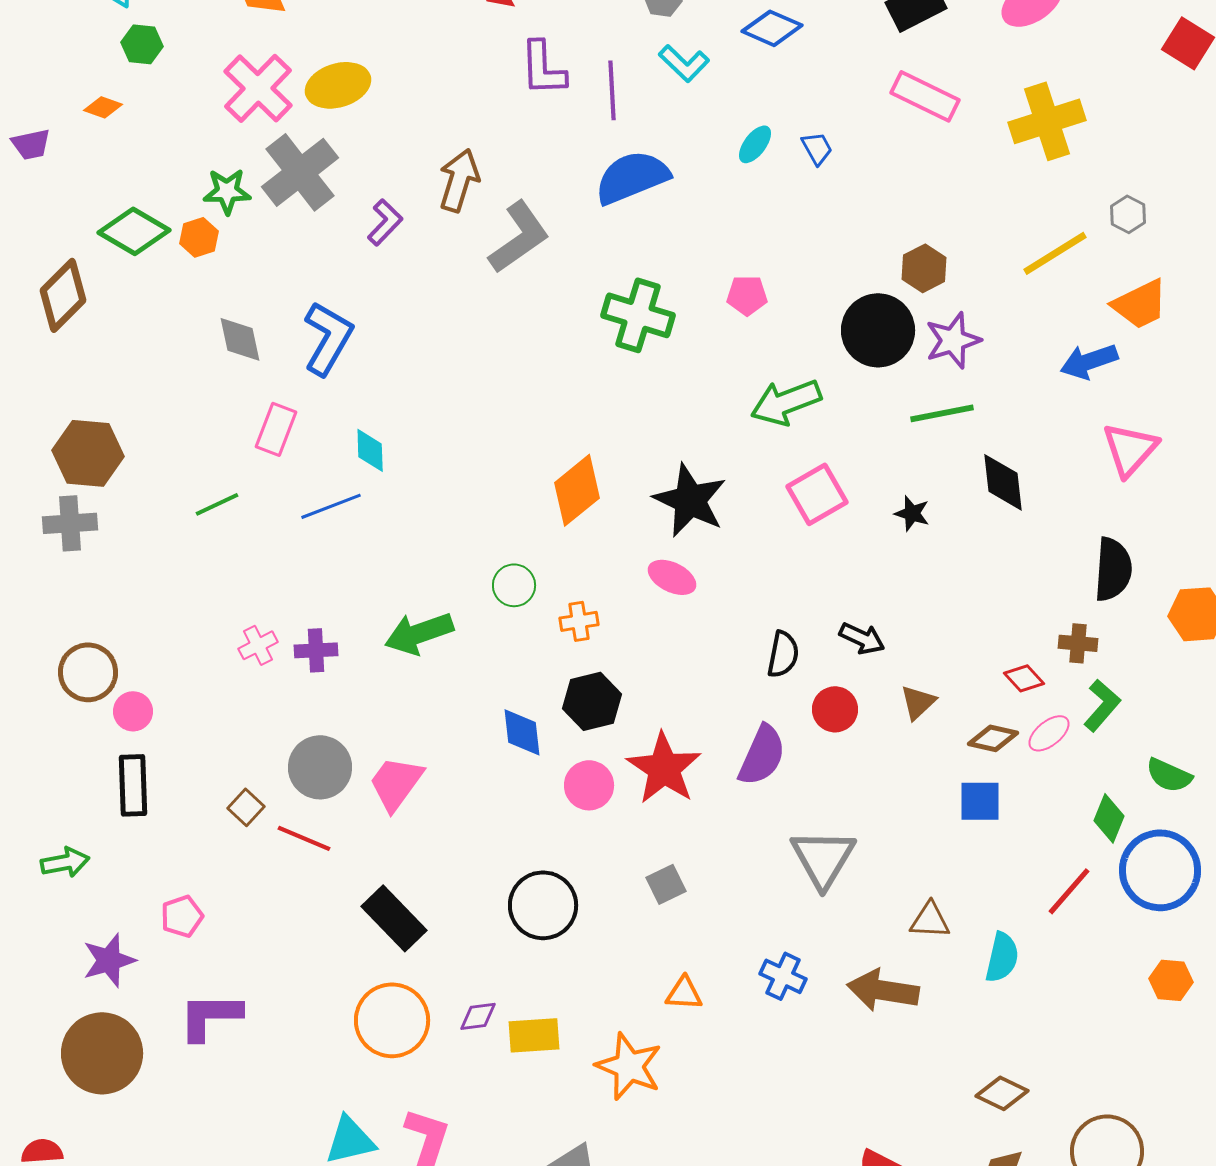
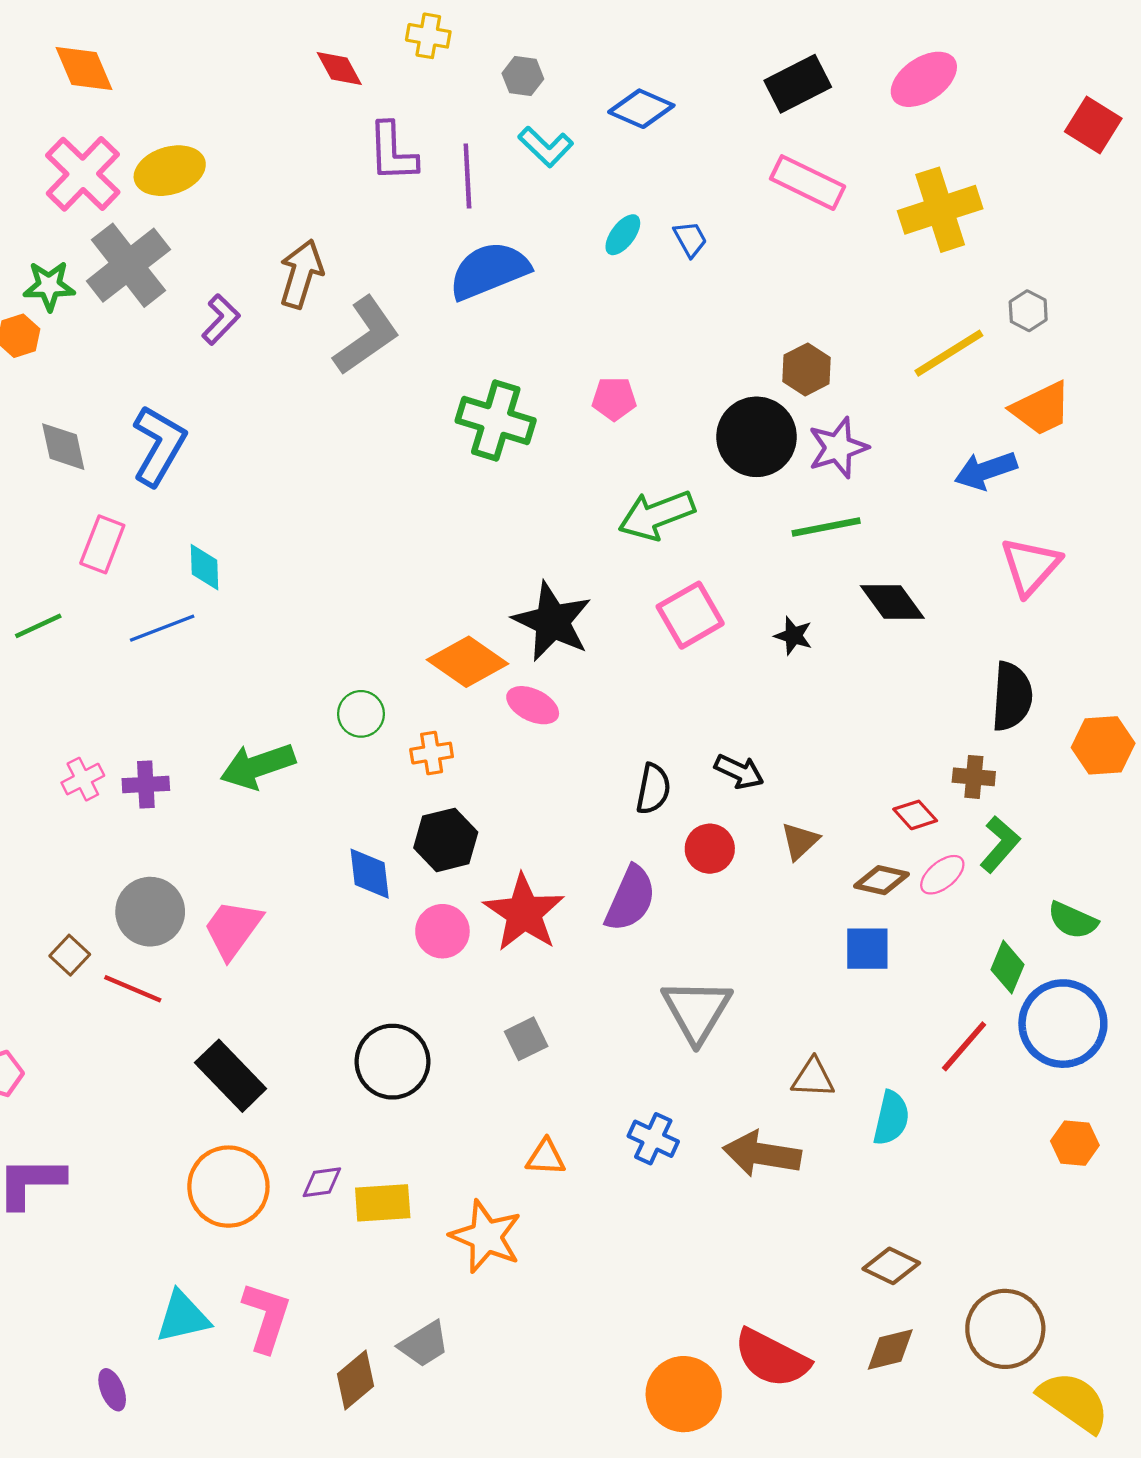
black diamond: (1003, 482) -> (892, 602), turned -30
orange diamond: (577, 490) -> (467, 662), moved, turned 74

